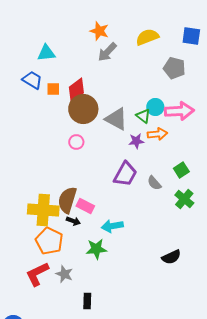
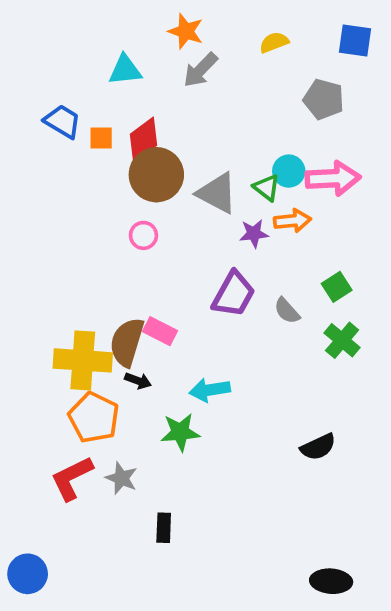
yellow semicircle: (147, 37) -> (274, 42), size x0.7
cyan triangle: (46, 53) -> (125, 70), moved
pink rectangle: (85, 206) -> (160, 331), moved

